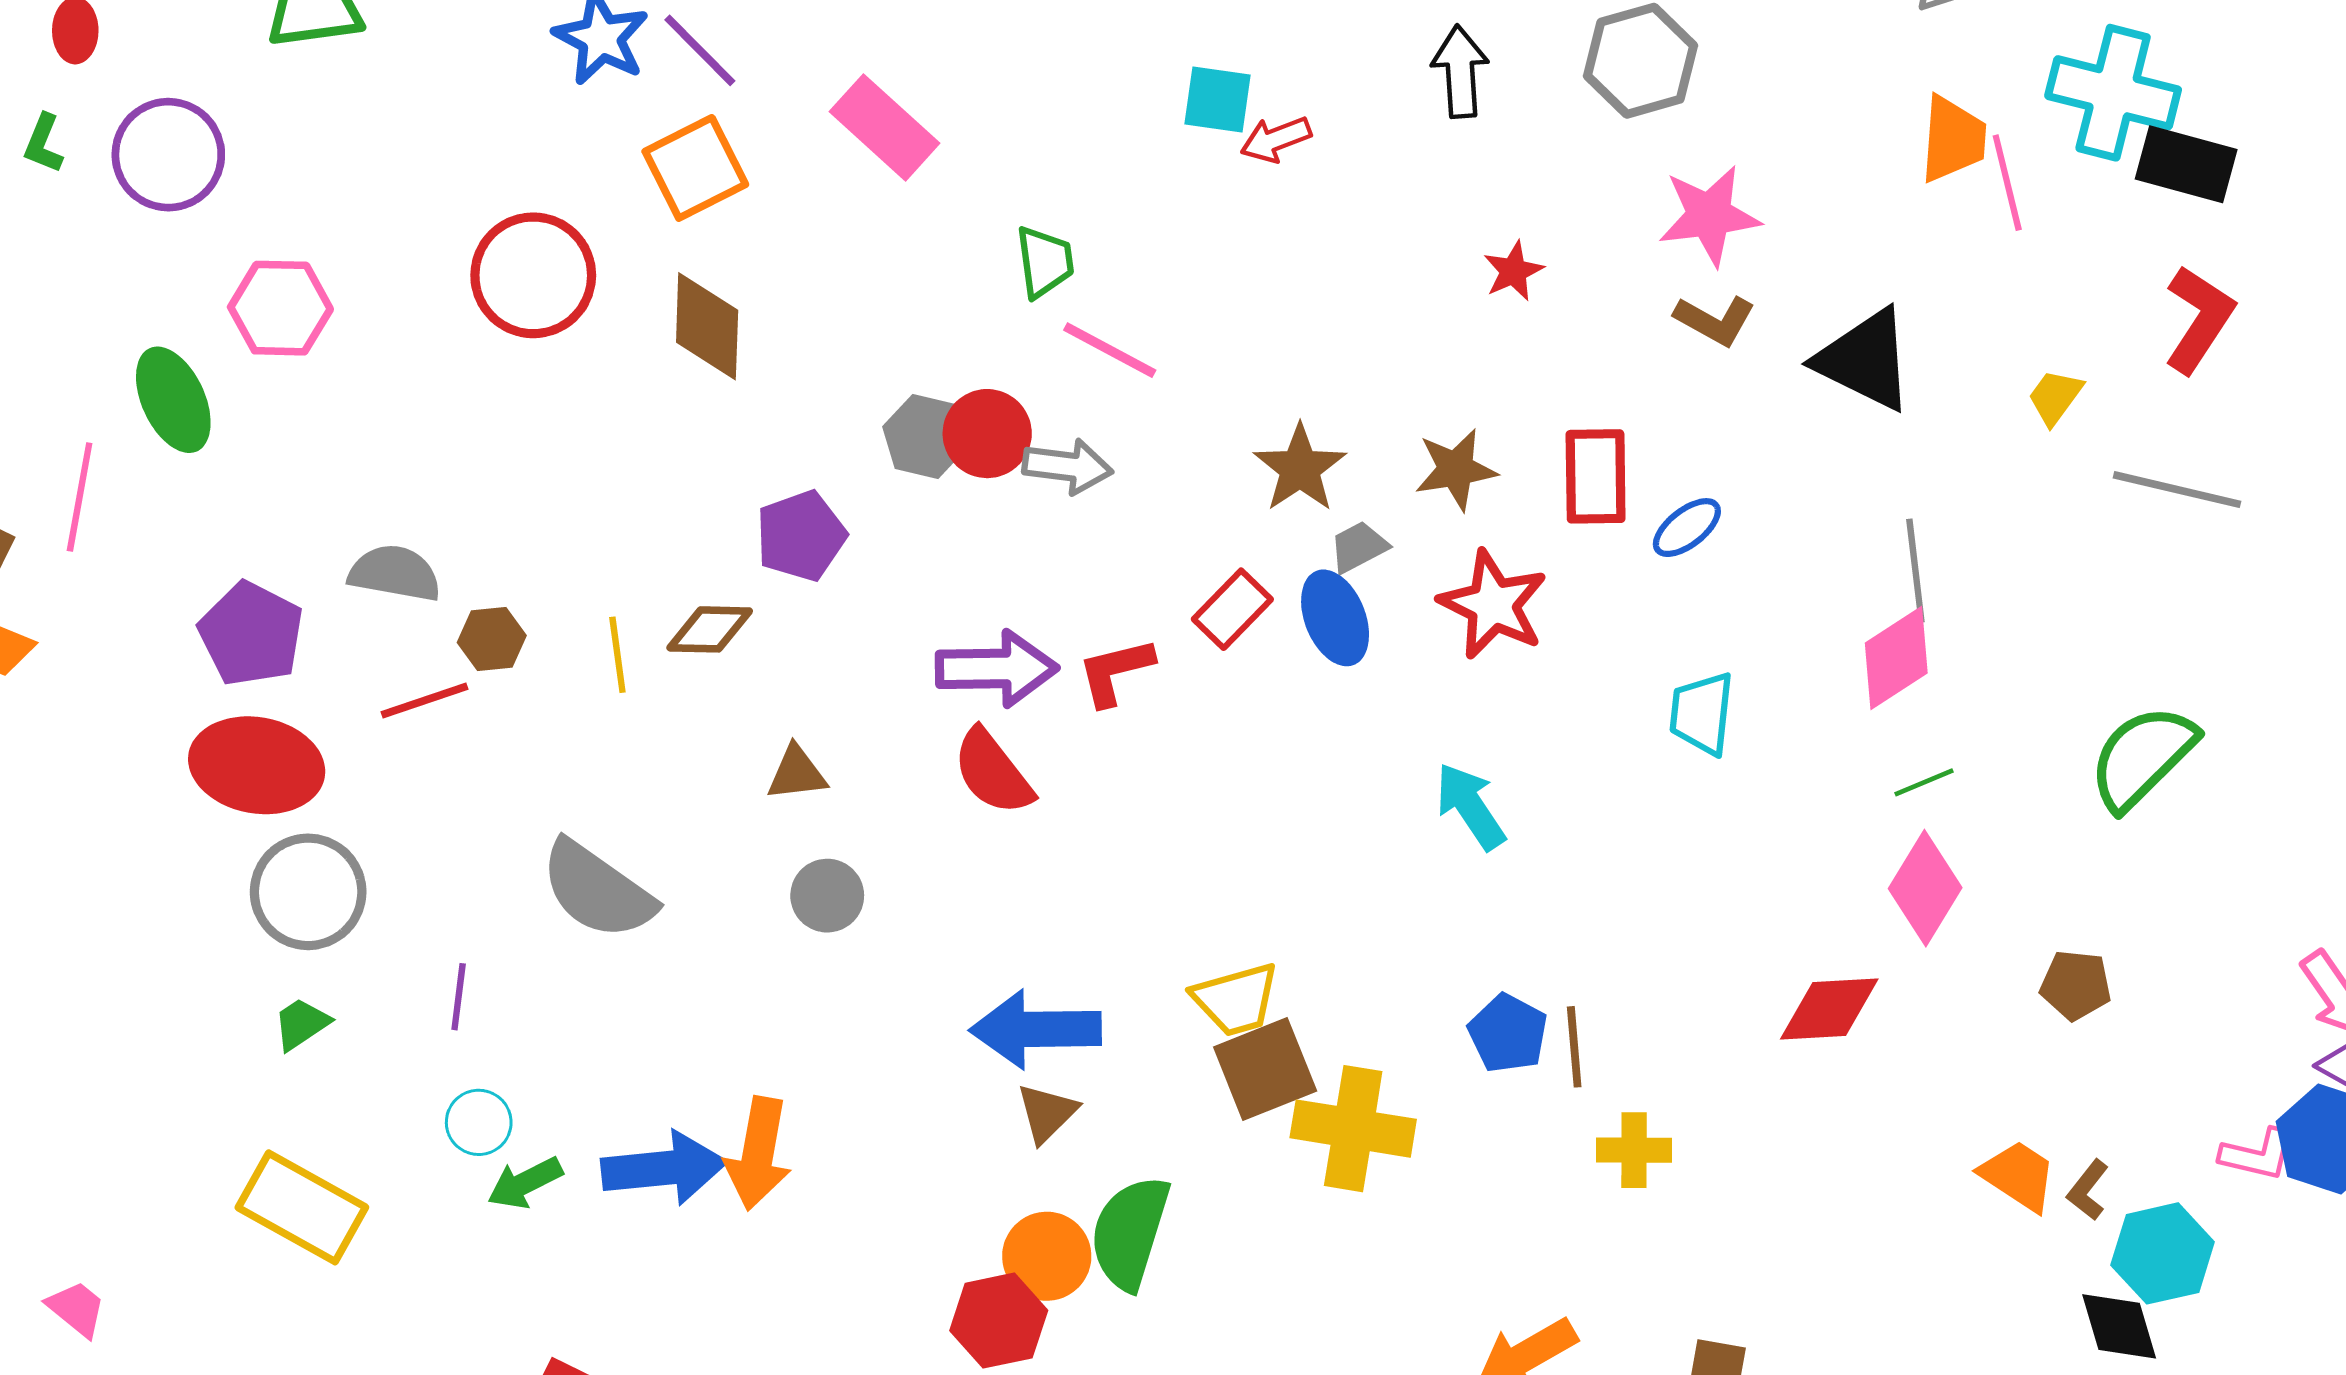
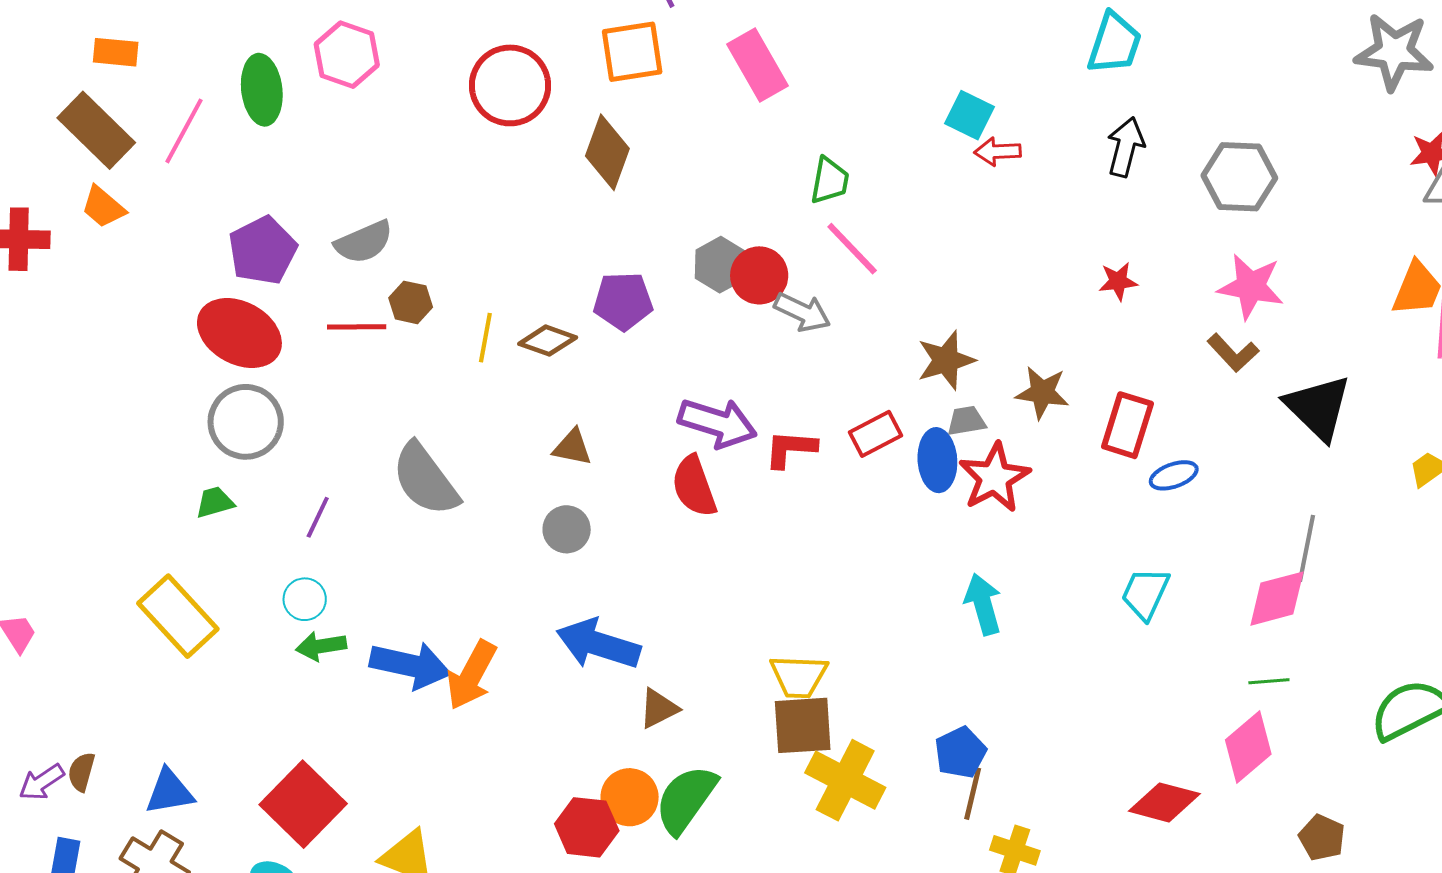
gray semicircle: (395, 573) -> (364, 242), turned 128
red star: (1493, 605) -> (994, 478), moved
blue arrow: (1036, 1029) -> (598, 644), moved
brown line: (1574, 1047) -> (973, 794), moved

